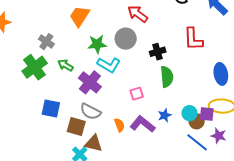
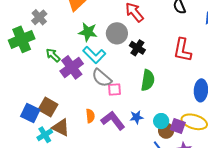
black cross: (158, 52) -> (137, 48), moved, turned 35
green arrow: (66, 65) -> (53, 55), moved
blue square: (51, 108) -> (30, 113), moved
gray semicircle: (91, 112) -> (102, 78), moved

